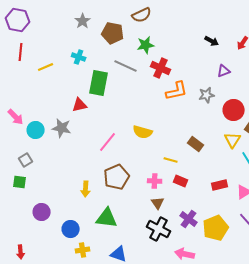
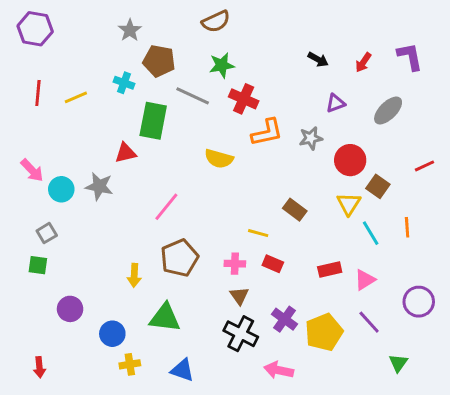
brown pentagon: (113, 33) -> (159, 61), moved
red line: (21, 52) -> (38, 93), moved
yellow semicircle: (143, 132) -> (219, 159), moved

